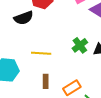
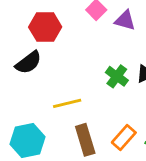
brown rectangle: (46, 81) -> (85, 140), size x1.5

